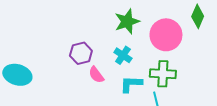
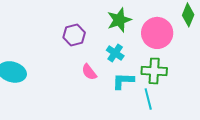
purple hexagon: (81, 53) -> (74, 35), moved

